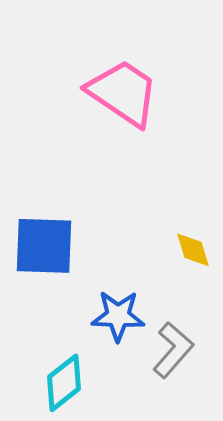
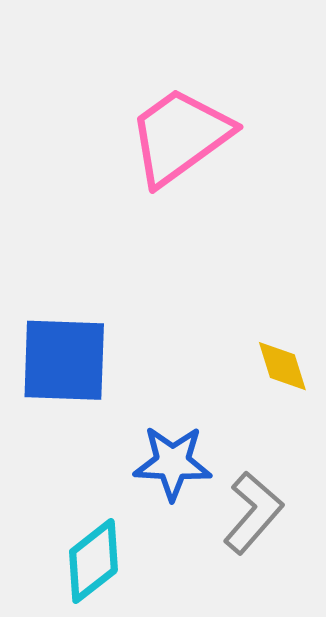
pink trapezoid: (123, 93) -> (180, 136), turned -70

